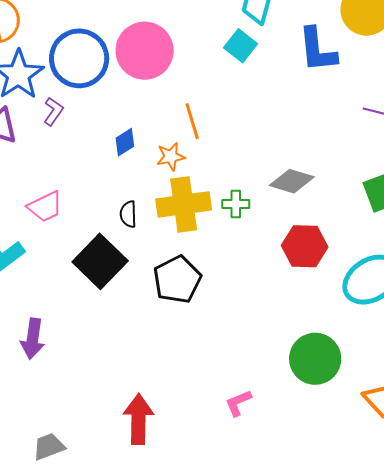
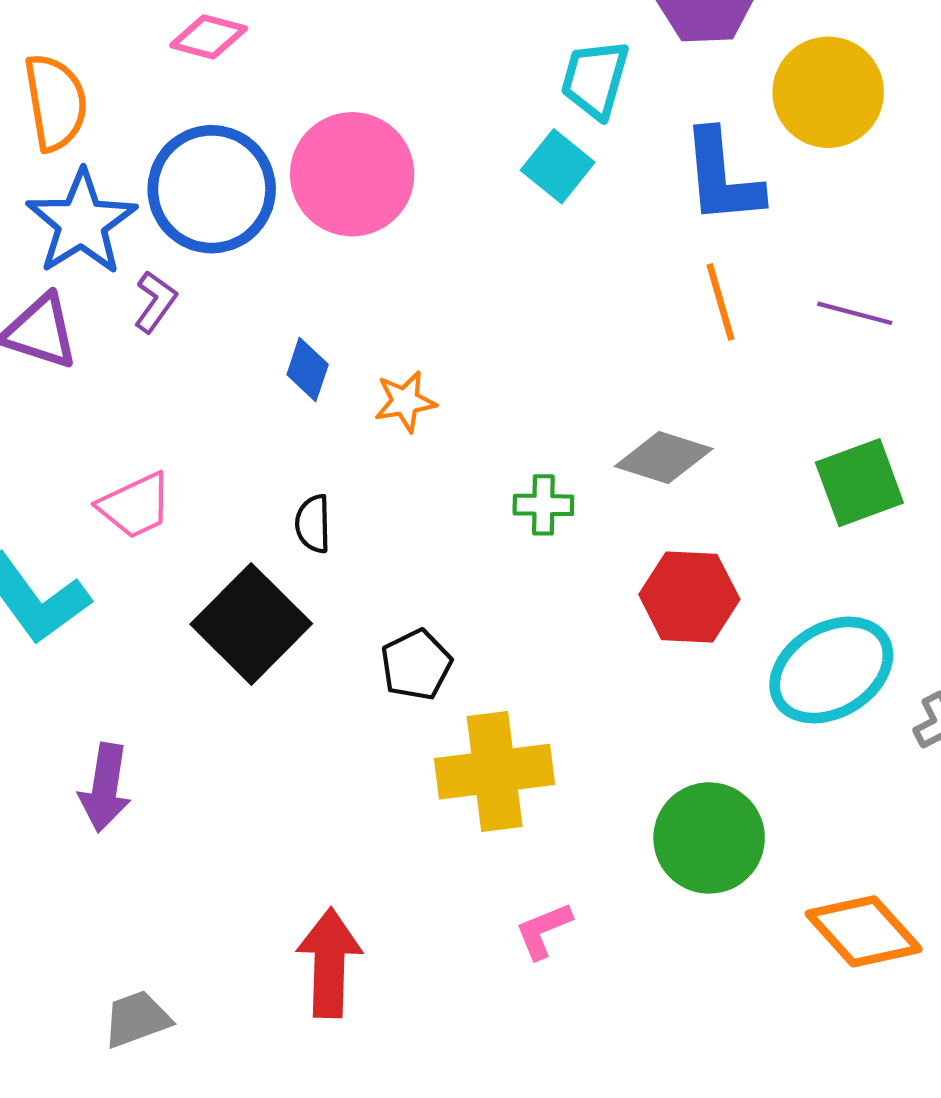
orange line: (192, 121) -> (720, 302), moved
blue diamond: (125, 142) -> (308, 370), turned -40
yellow cross: (184, 204) -> (495, 772), moved
black pentagon: (177, 279) -> (416, 665), size x0.7

